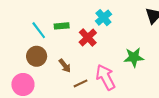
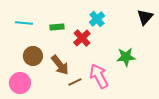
cyan line: (39, 30) -> (24, 23), moved, turned -48
brown arrow: (65, 66) -> (60, 65), size x1.5

